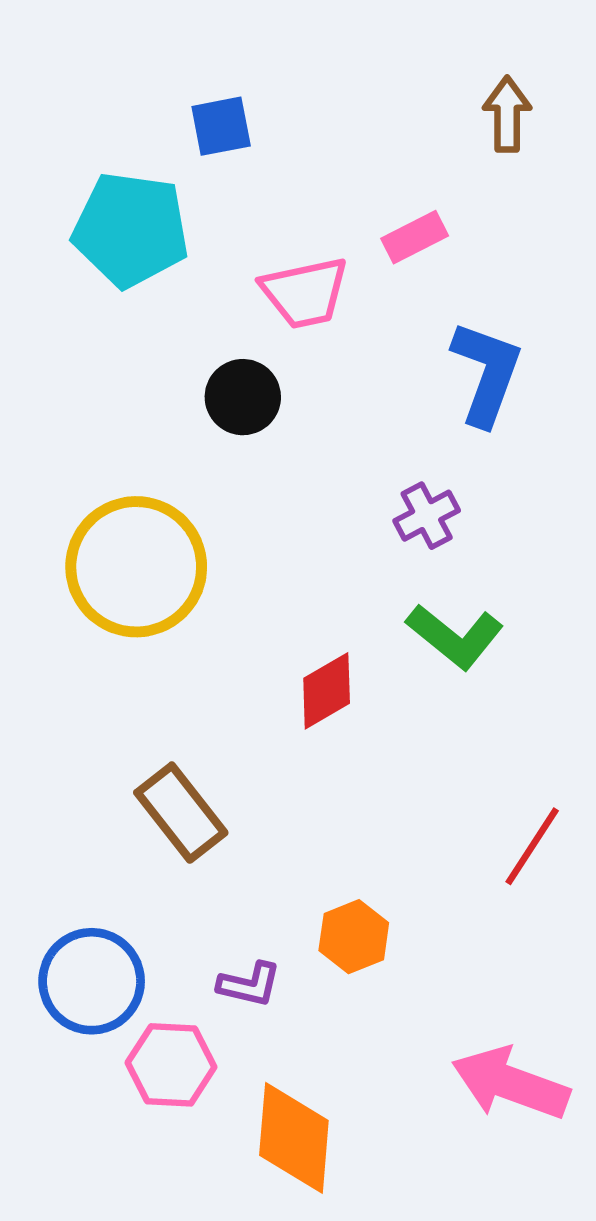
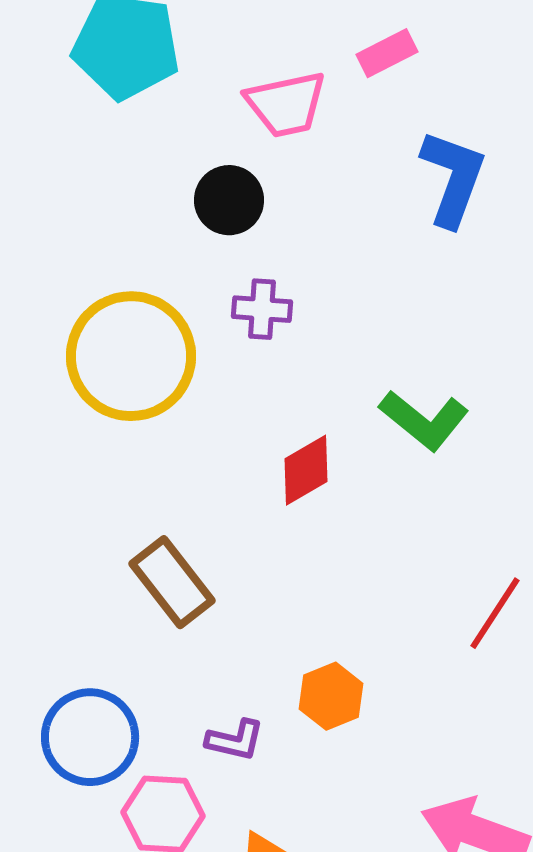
purple cross: (427, 516) -> (262, 309), moved, turned 32

